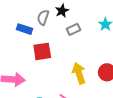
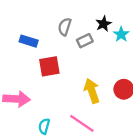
black star: (62, 11) -> (103, 24), moved
gray semicircle: (43, 17) -> (65, 27), moved

